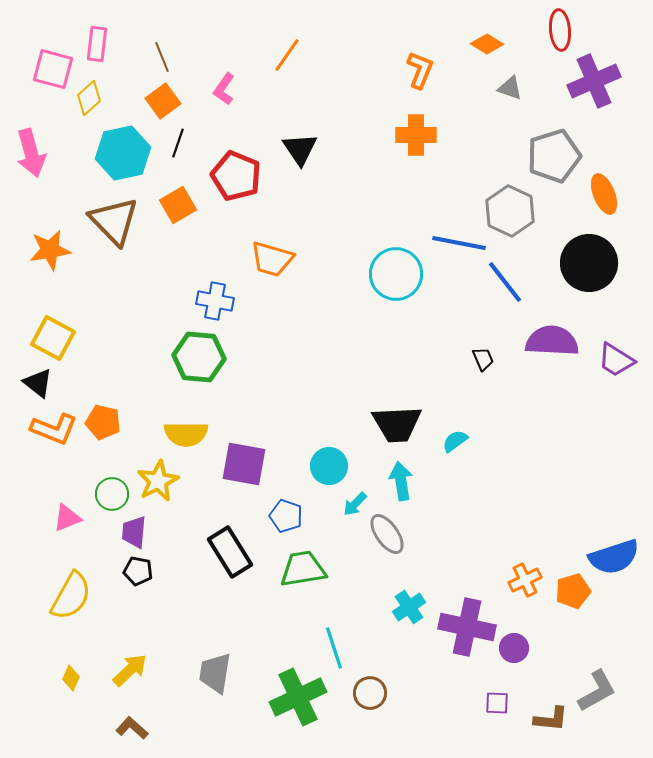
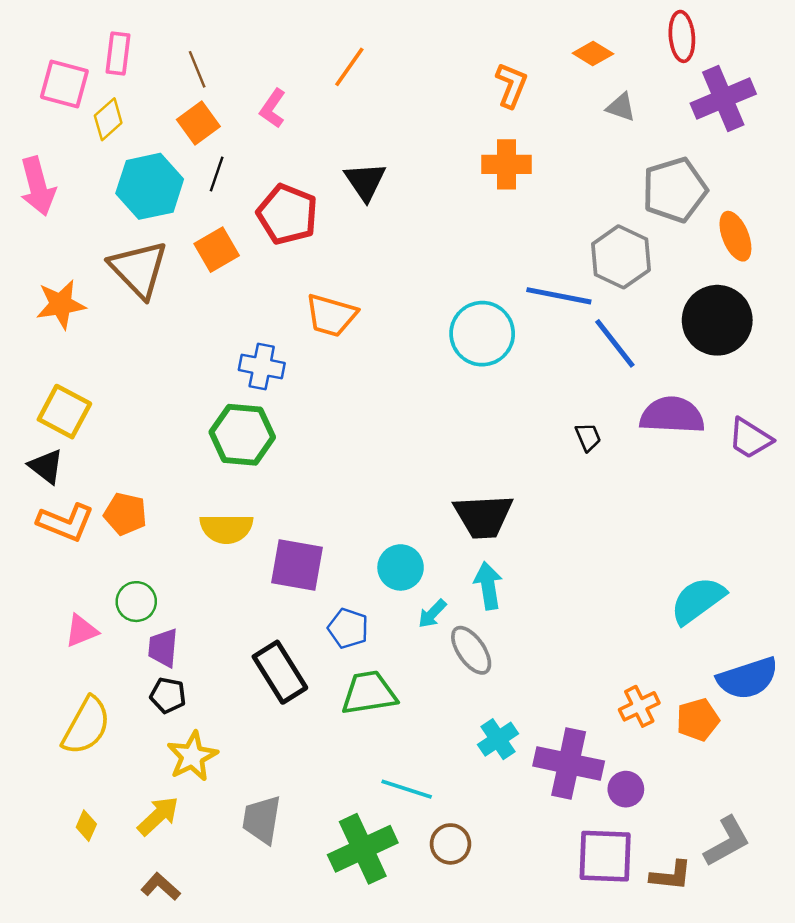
cyan semicircle: (455, 441) -> (698, 600), moved, size x1.8
yellow star: (158, 481) -> (192, 756), moved
cyan line: (334, 648) -> (407, 789), turned -54
purple square: (497, 703) -> (605, 856), size x2.0

